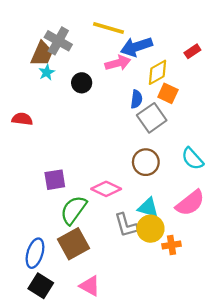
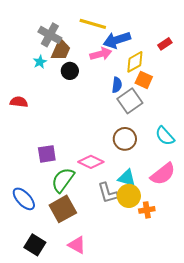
brown trapezoid: (42, 54) -> (61, 50), moved
blue ellipse: (35, 253) -> (24, 199), moved, turned -60

